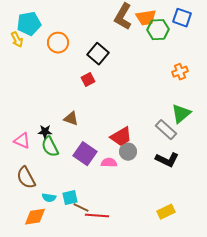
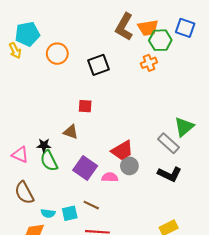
black square: (98, 54) -> (98, 65), turned 30
orange cross: (180, 72) -> (149, 63), moved
red square: (88, 80) -> (85, 106), moved, turned 32
brown line: (81, 208) -> (91, 205), moved

